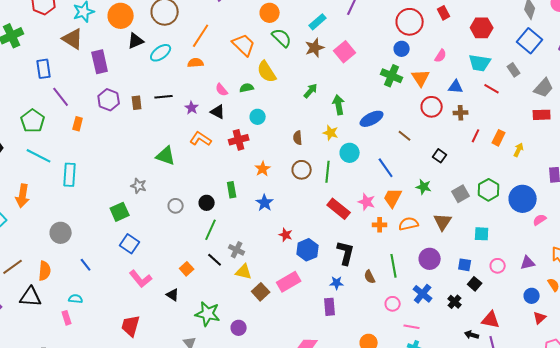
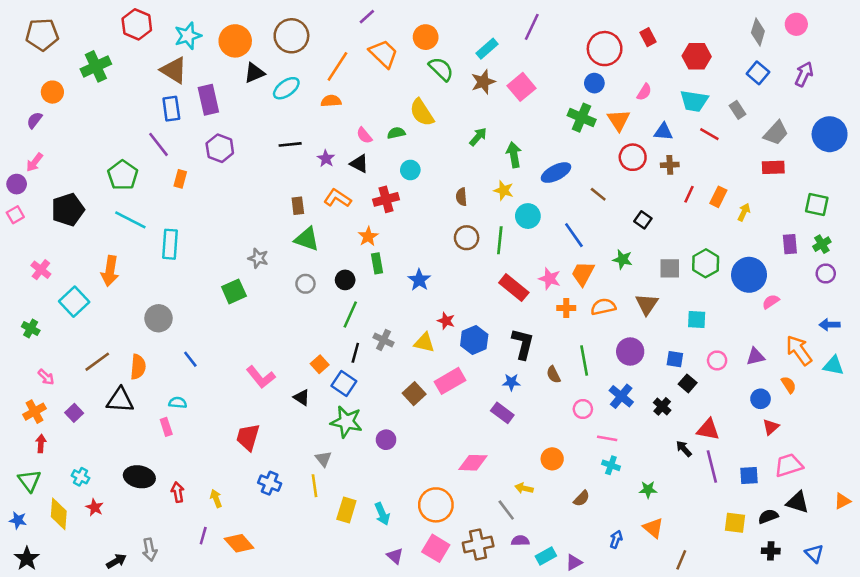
blue square: (530, 41) -> (758, 73), size x0.7
orange trapezoid: (244, 45) -> (383, 54), moved
blue rectangle: (44, 69) -> (171, 109), moved
brown rectangle: (137, 103) -> (298, 206), moved
green triangle: (166, 156) -> (307, 239), moved
orange star: (263, 169) -> (368, 236), moved
gray square: (461, 194) -> (670, 268), turned 30
blue square: (130, 244) -> (344, 383), moved
black line: (215, 260) -> (355, 353), turned 63
yellow triangle: (244, 272) -> (424, 343), moved
purple rectangle: (330, 307) -> (502, 413), turned -48
black arrow: (472, 335) -> (684, 449), turned 32

